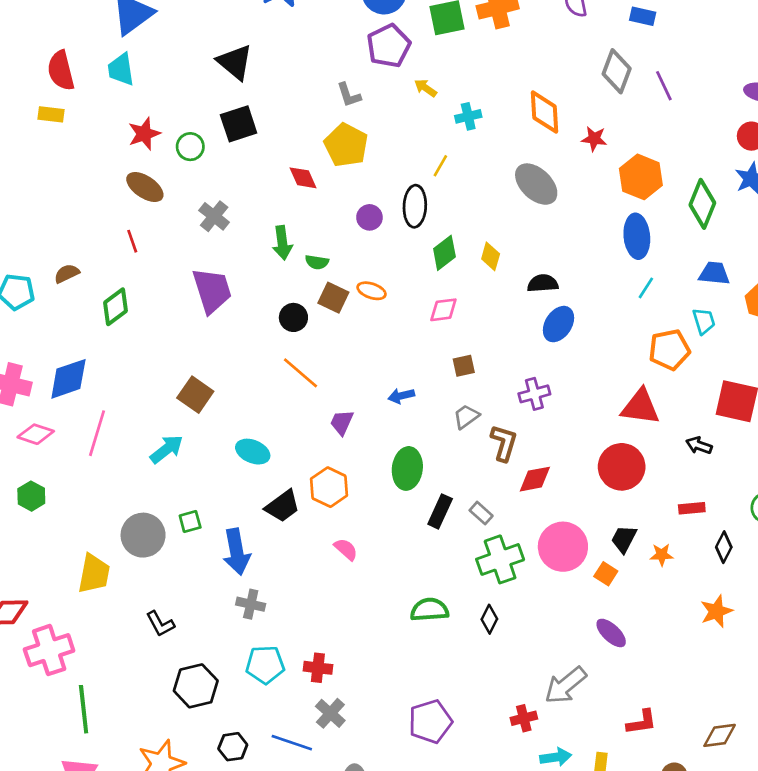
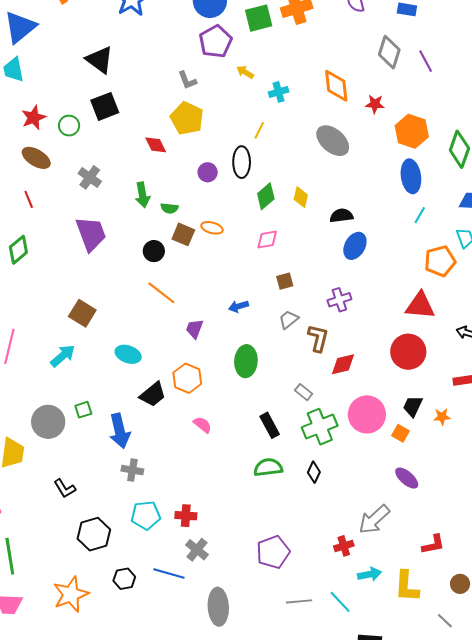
black rectangle: (440, 511) -> (270, 425), moved, turned -50

